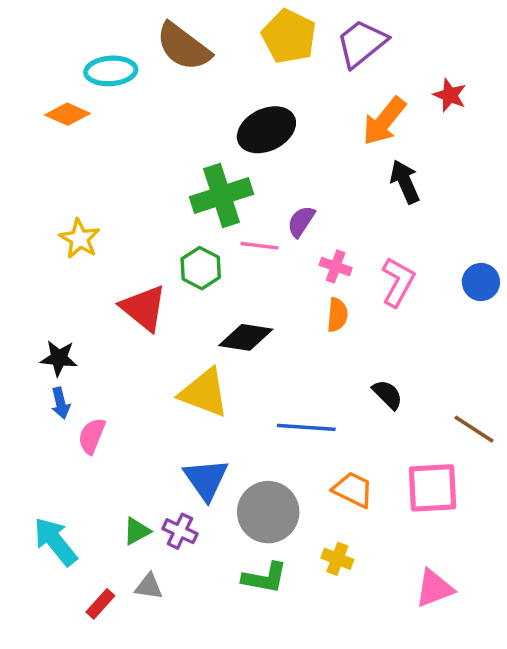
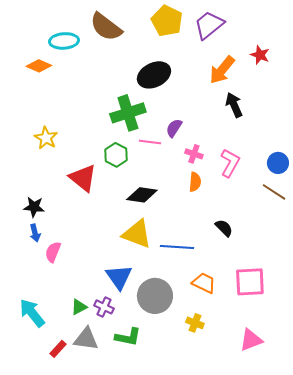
yellow triangle: (204, 393) -> (137, 234), moved
brown line: (474, 429) -> (274, 192), moved
green L-shape: (265, 578) -> (128, 337), moved
gray triangle: (149, 587) -> (86, 339), size x1.5

